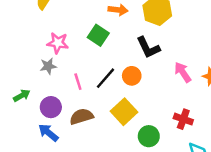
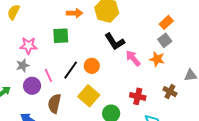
green square: (98, 35) -> (61, 36), turned -30
black L-shape: (148, 47) -> (115, 42), moved
purple circle: (51, 107) -> (32, 86), moved
brown semicircle: (81, 117) -> (54, 104), turned -54

